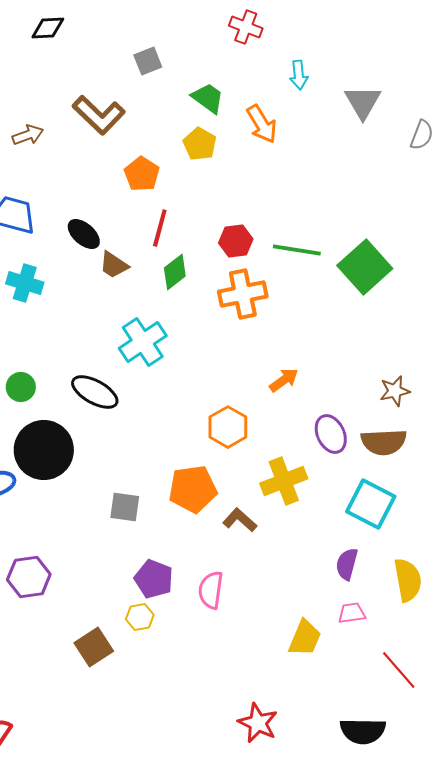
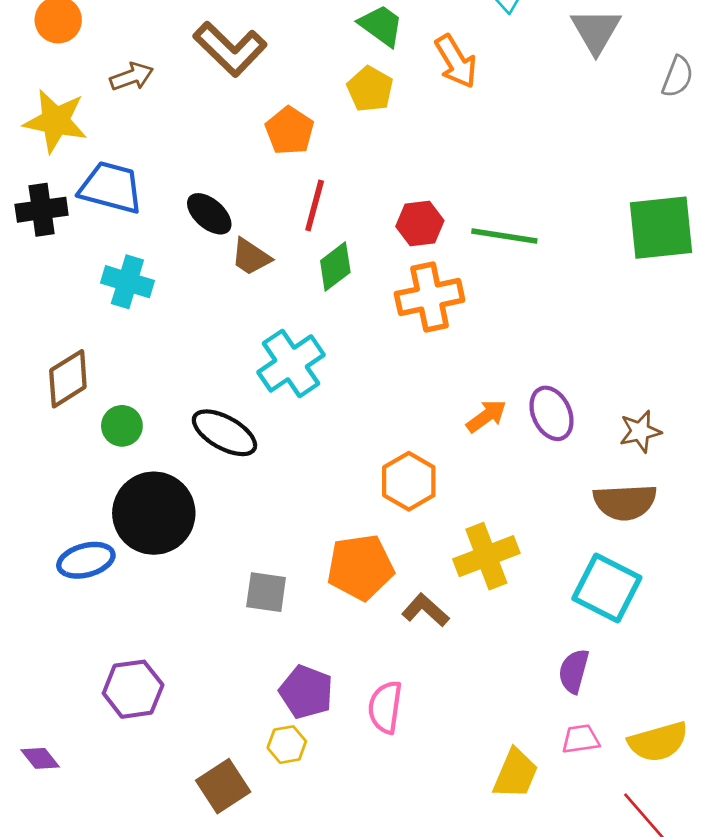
green square: (365, 267) -> (661, 228), moved, turned 36
purple ellipse: (331, 434) -> (552, 413), moved
yellow semicircle: (408, 580) -> (658, 742), moved, turned 84

